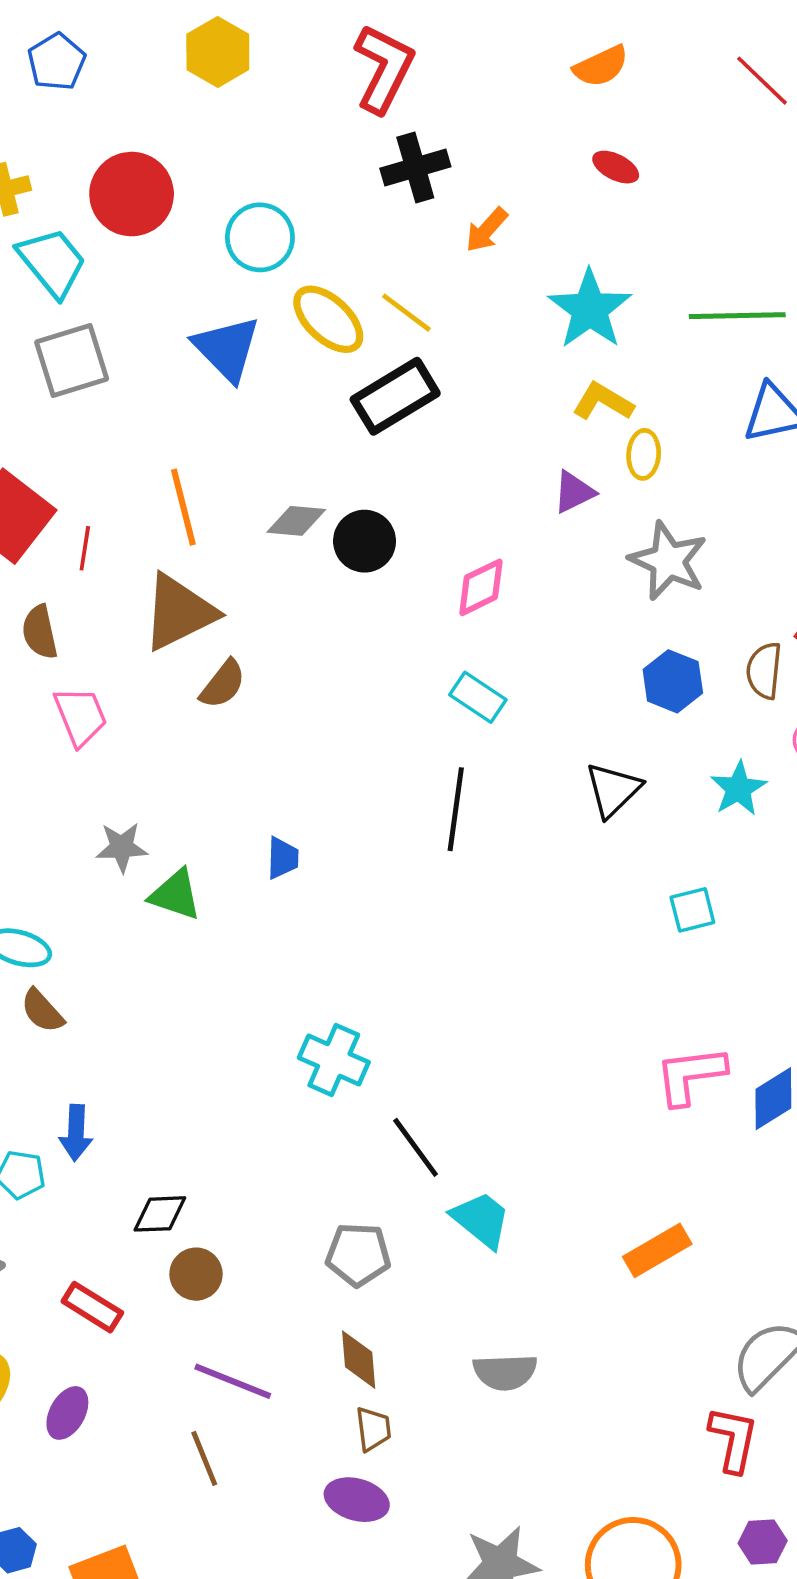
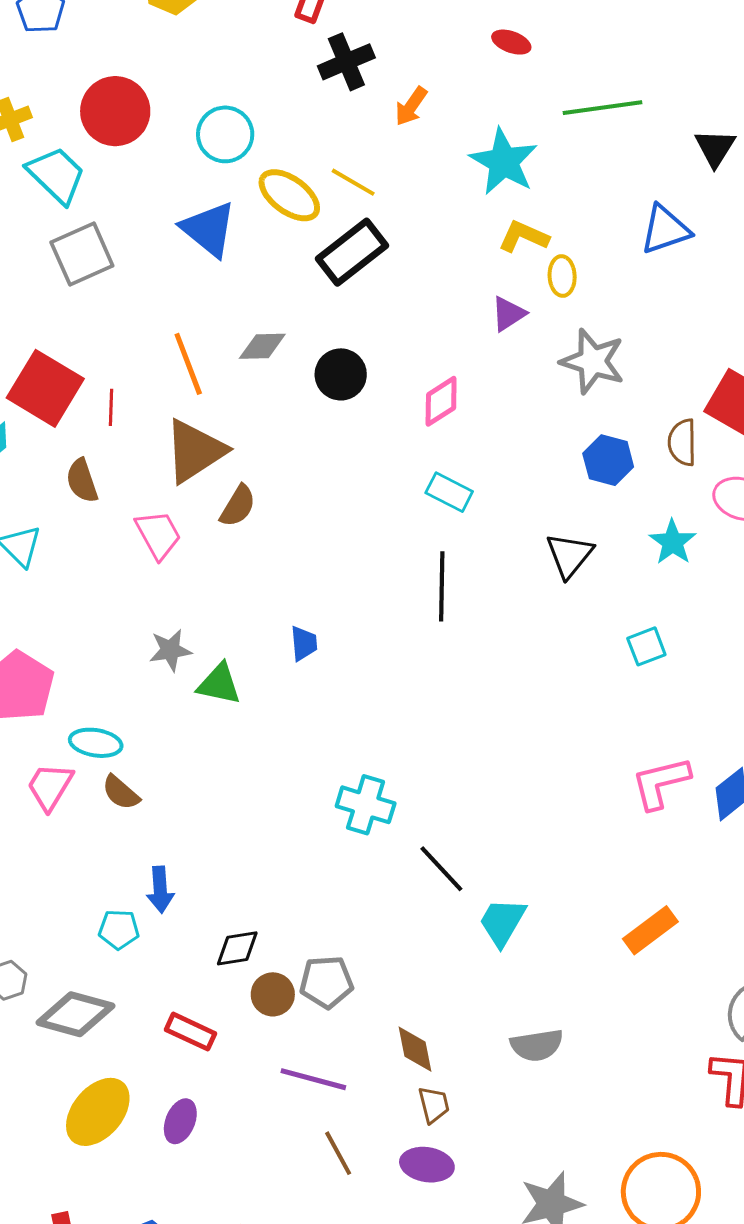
green line: (737, 316) -> (603, 108), moved
gray diamond: (296, 521) -> (262, 346), moved
pink trapezoid: (80, 716) -> (158, 535), moved
cyan trapezoid: (481, 1220) -> (502, 922), turned -92
gray pentagon: (358, 1255) -> (326, 982), moved
brown line: (204, 1458) -> (338, 1153), moved

